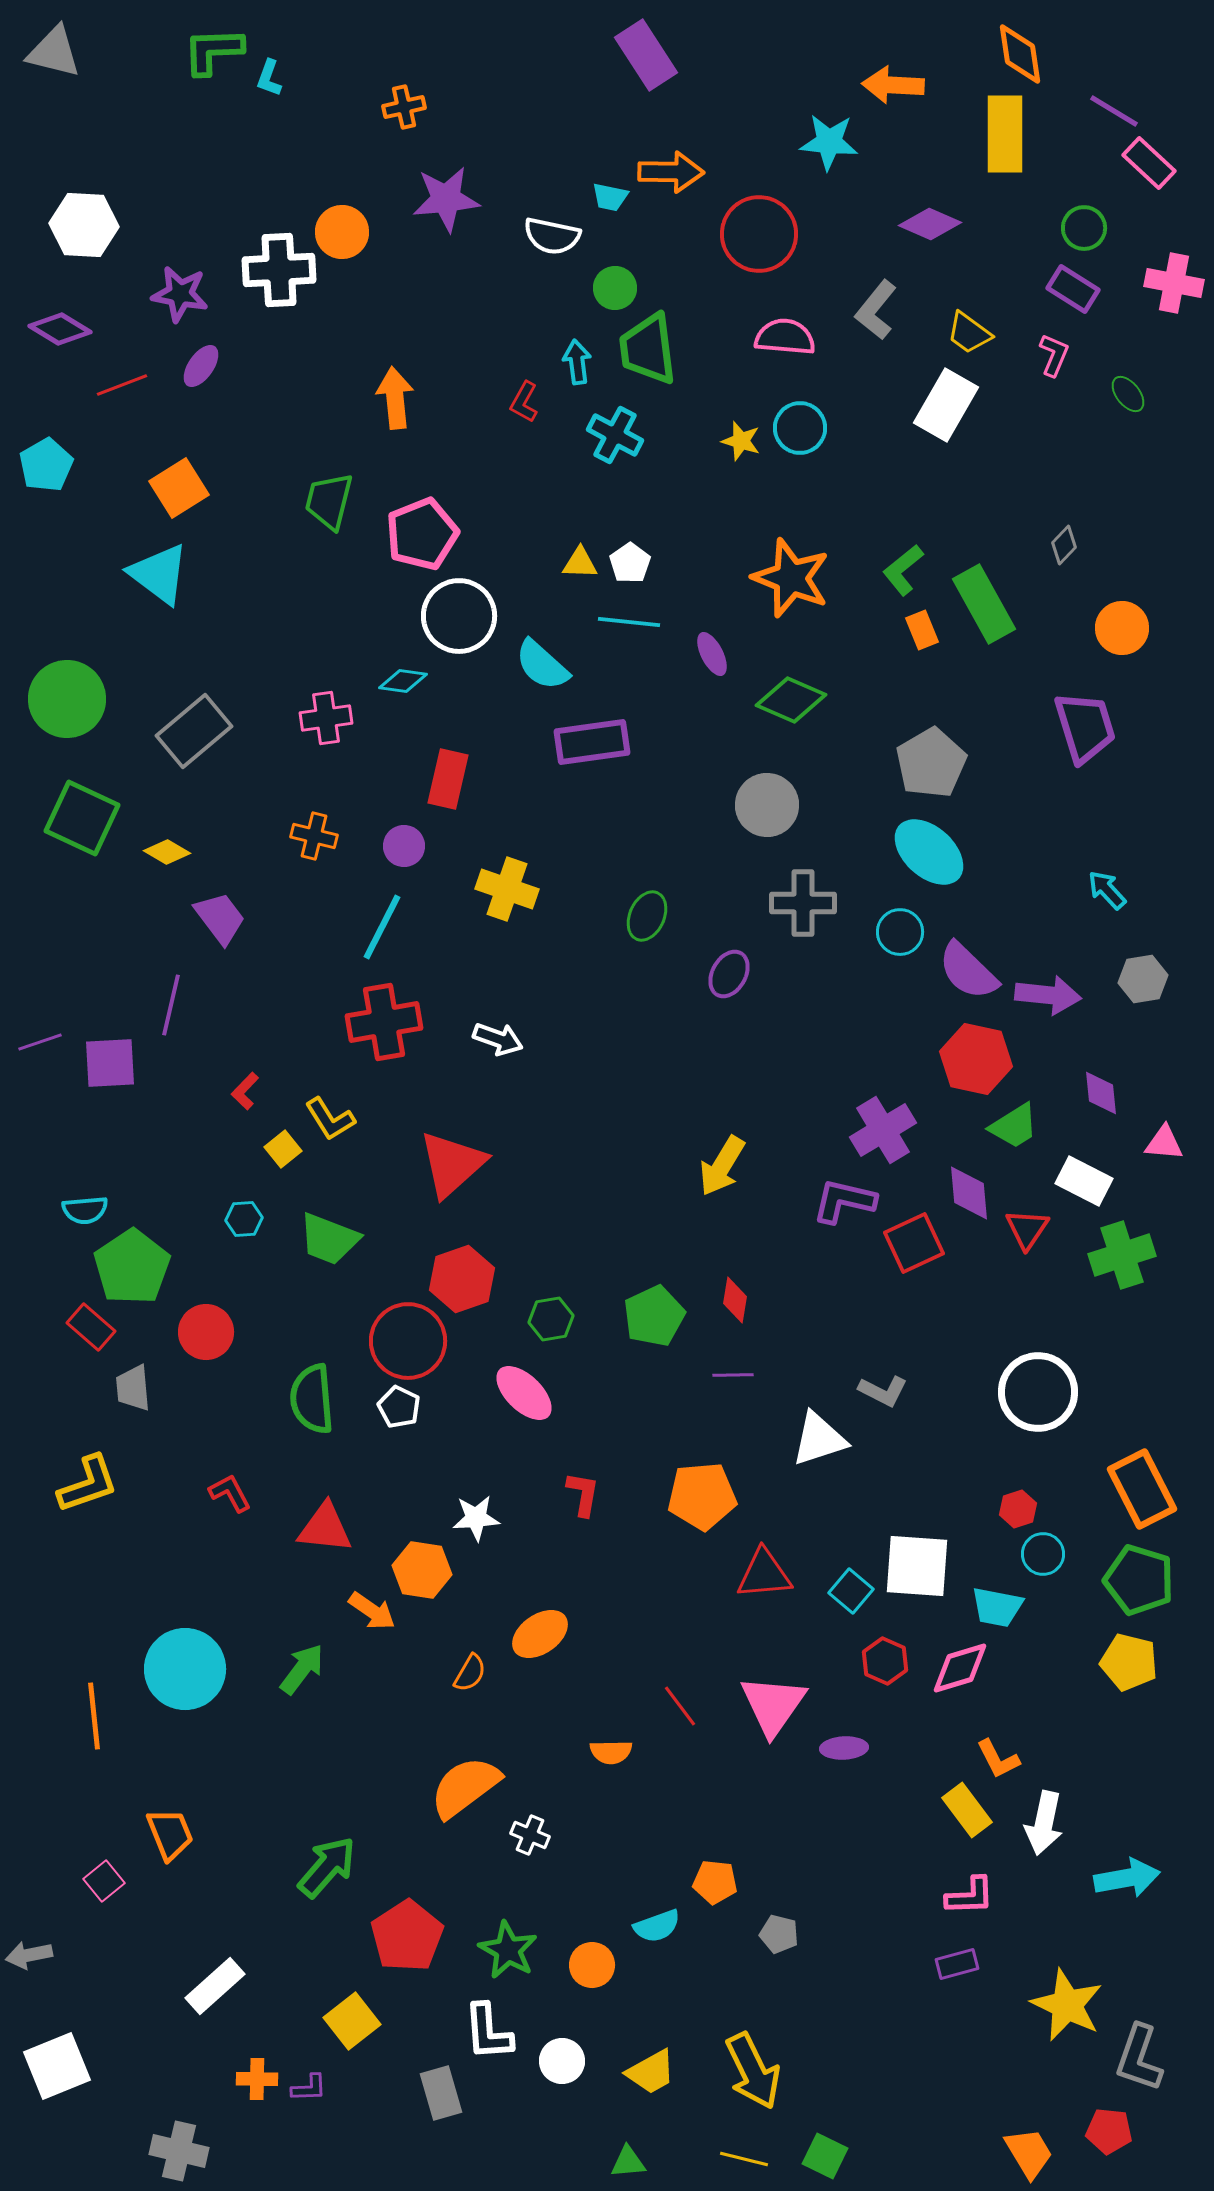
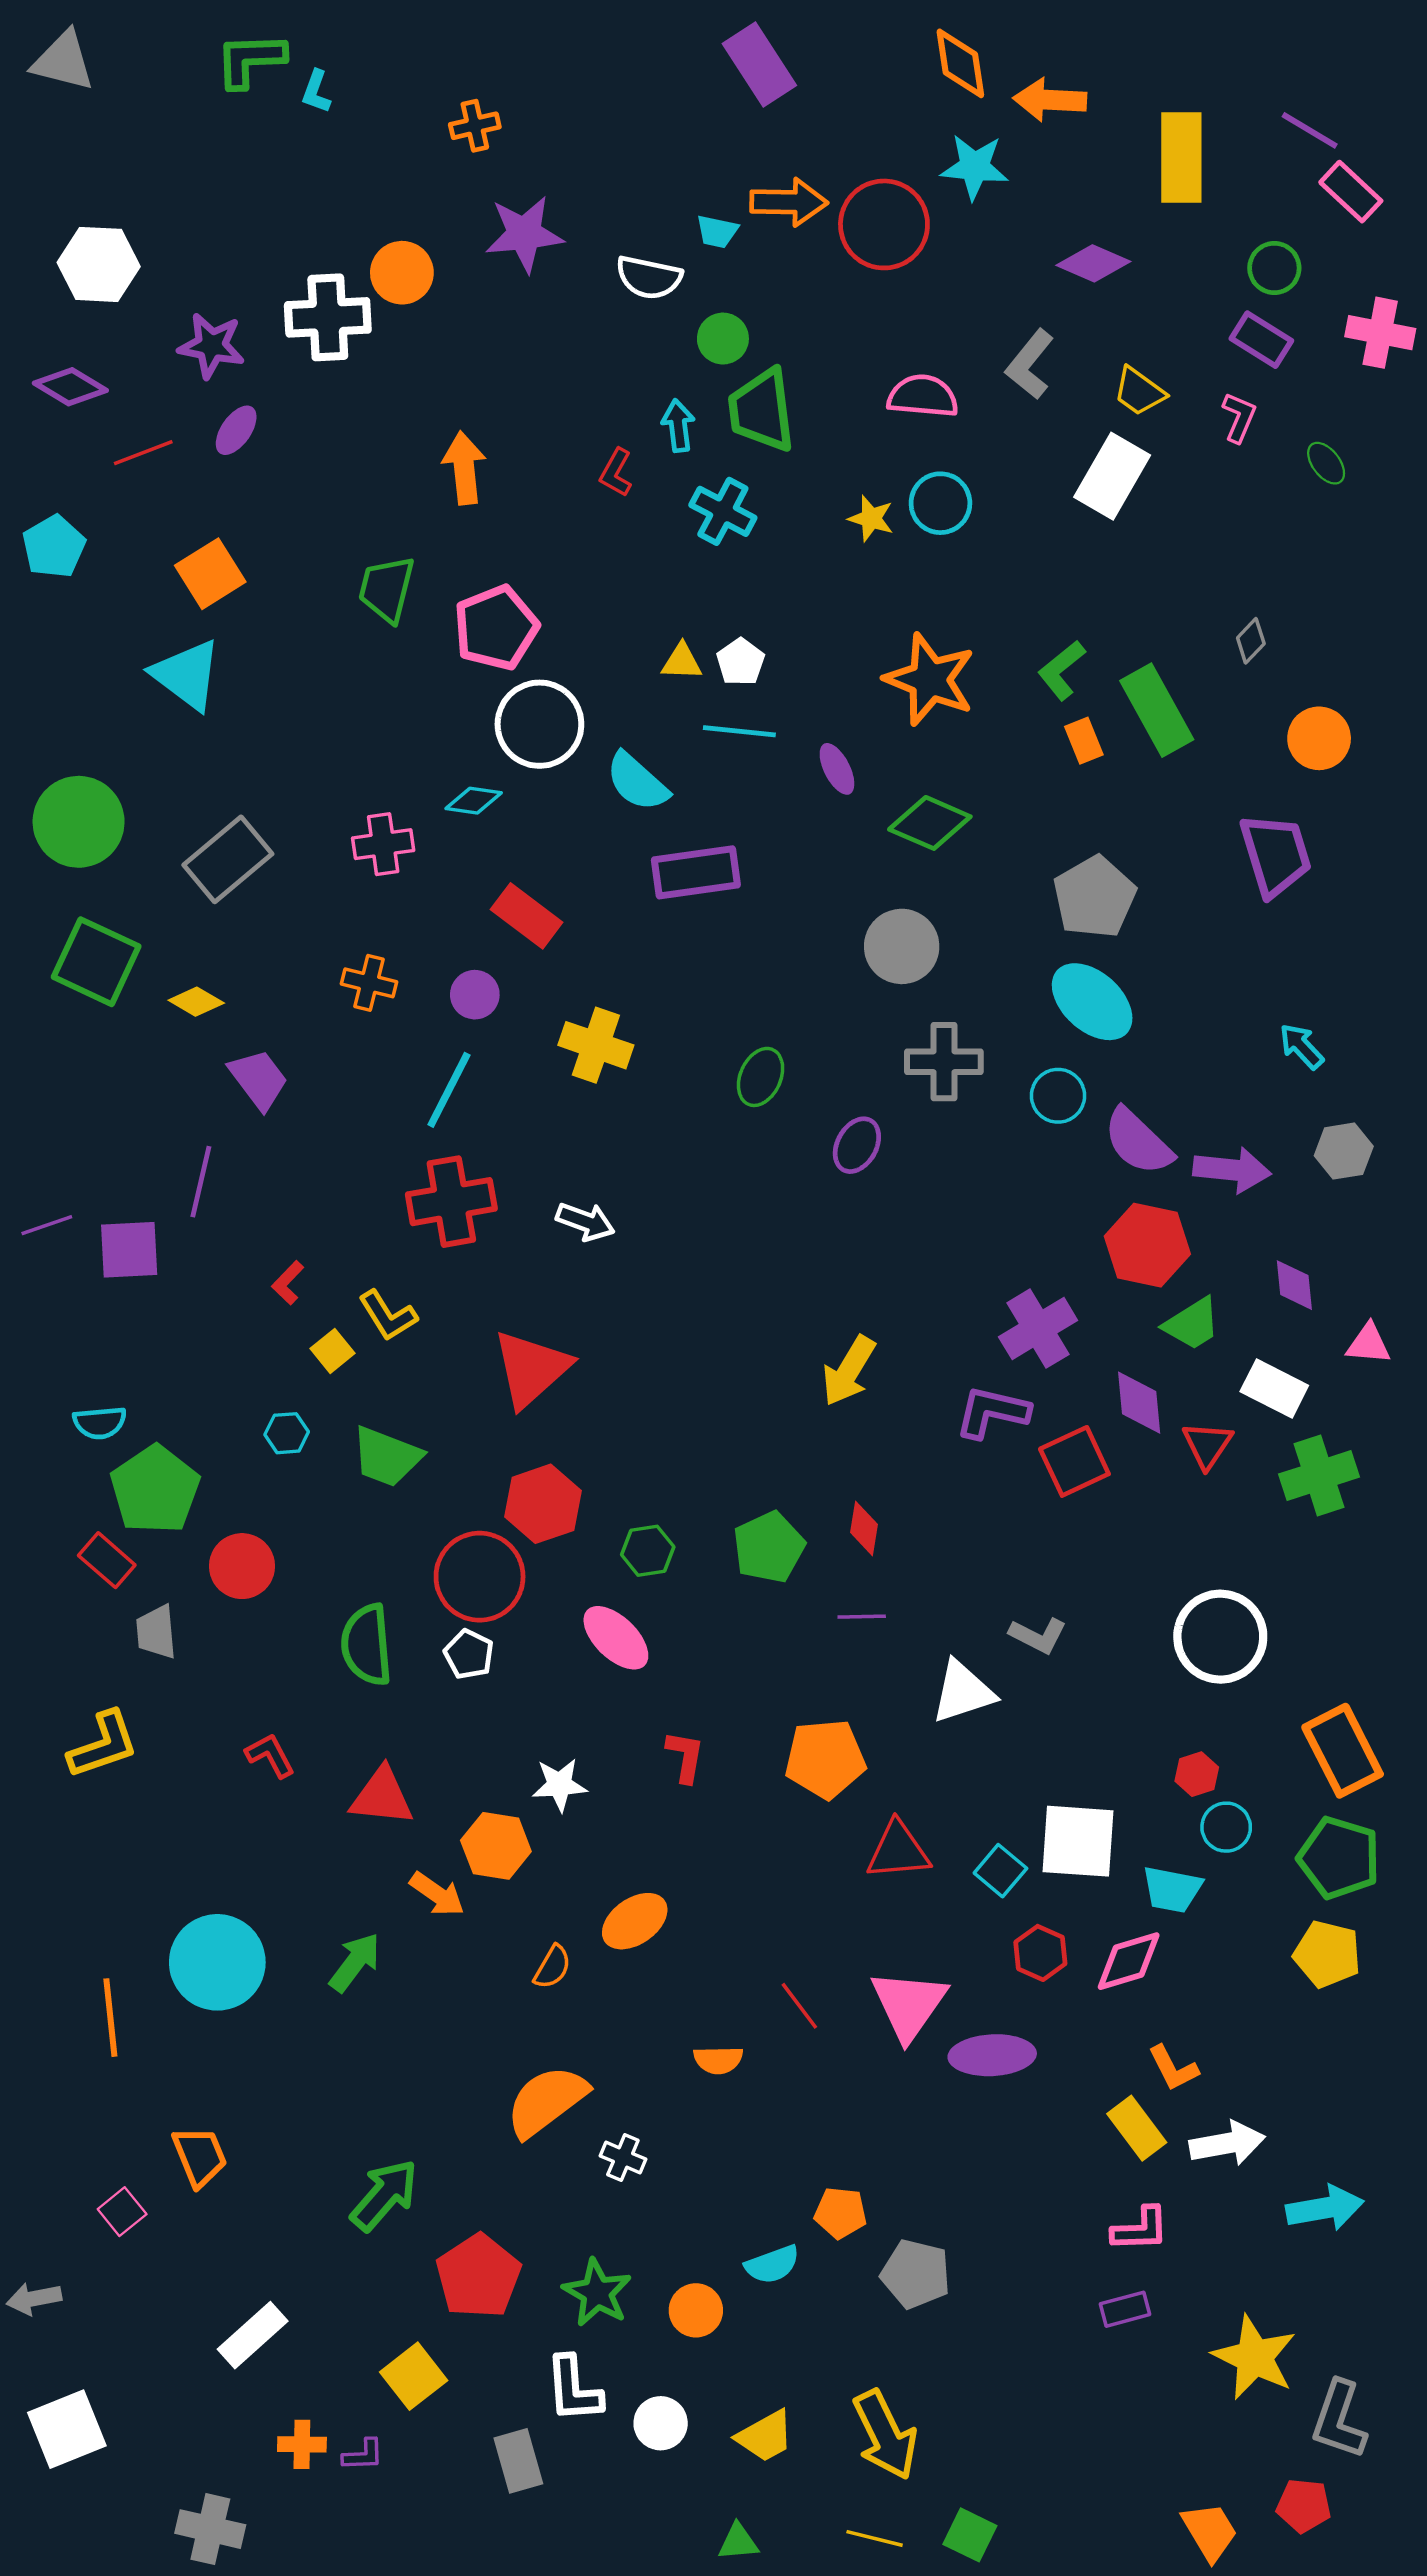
orange diamond: (1020, 54) -> (960, 63), moved
red circle: (759, 234) -> (884, 224), moved
red rectangle: (448, 779) -> (527, 916), turned -66
purple ellipse: (844, 1748) -> (992, 2055), size x1.5
white arrow: (1044, 1823) -> (1227, 2143), turned -112
gray pentagon: (779, 1934) -> (916, 2274), size x1.5

